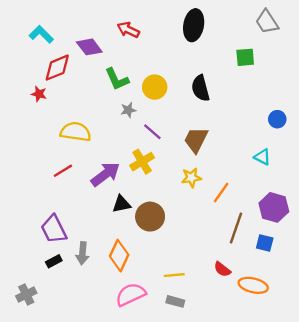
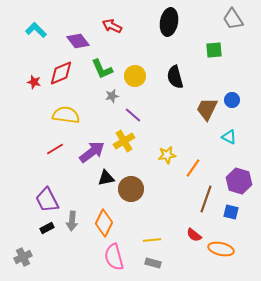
red diamond: (57, 68) -> (61, 73), moved
blue circle: (277, 119) -> (232, 100), moved
brown trapezoid: (196, 140) -> (207, 109), moved
pink semicircle: (131, 295) -> (114, 257), turned -80

